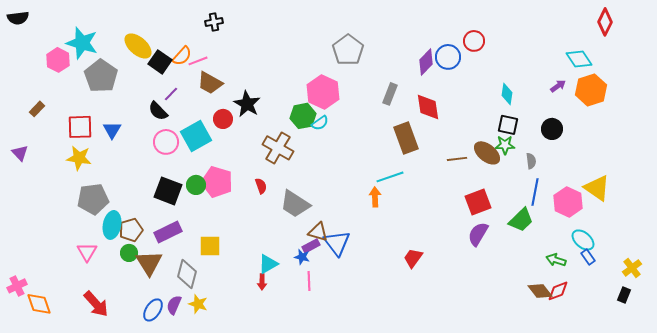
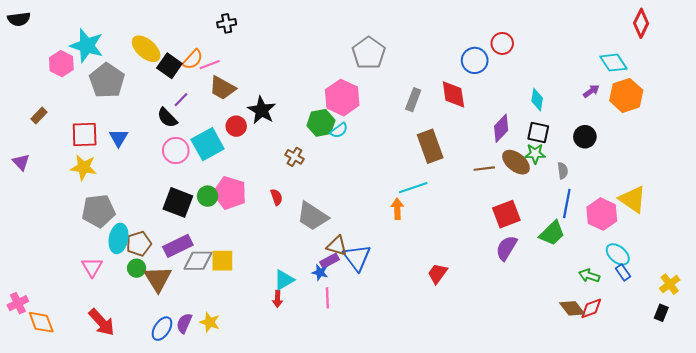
purple diamond: (426, 62) -> (501, 128), moved
red diamond: (428, 107) -> (453, 94), moved
brown cross: (278, 148) -> (294, 157), size x0.6
gray diamond: (187, 274) -> (198, 261), moved, turned 76

